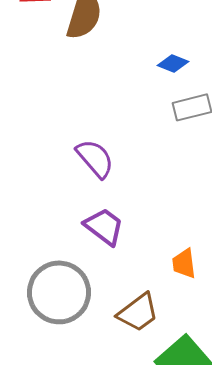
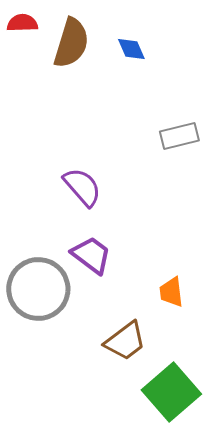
blue diamond: (173, 63) -> (131, 49), moved, turned 44
gray circle: (59, 292) -> (38, 289), moved

